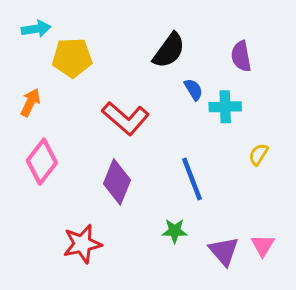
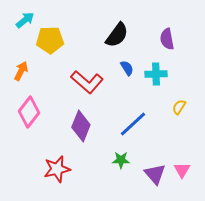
cyan arrow: (36, 29) -> (25, 20), turned -30
blue semicircle: (193, 89) -> (127, 68), moved
blue line: (192, 179) -> (133, 124), turned 68

